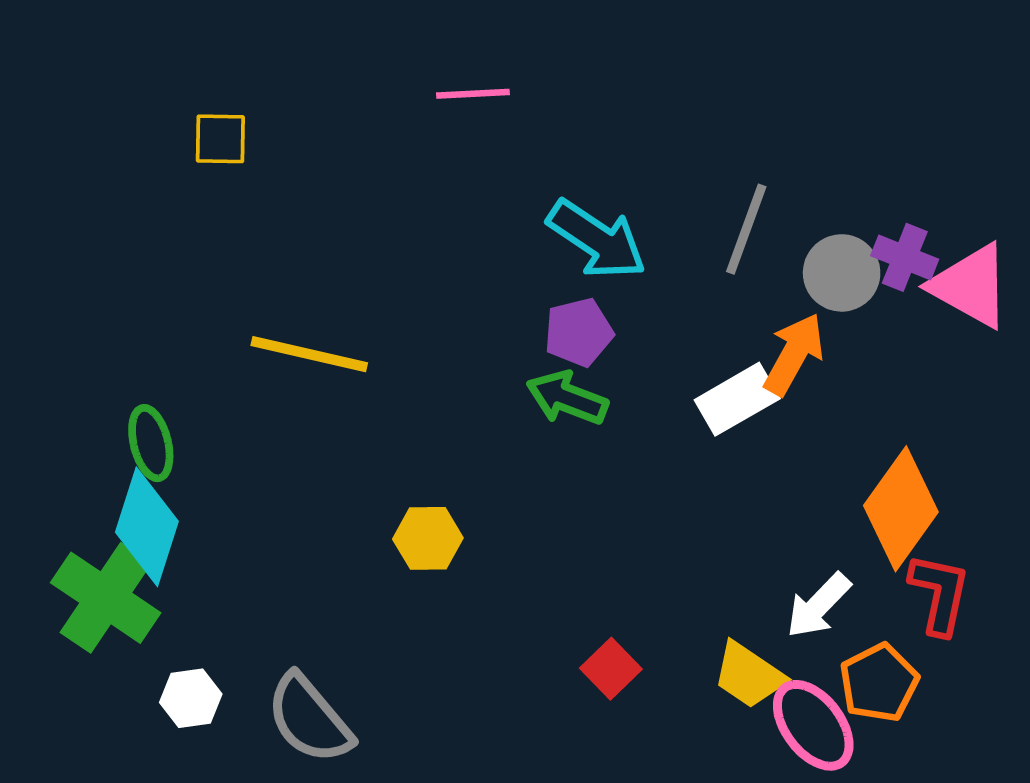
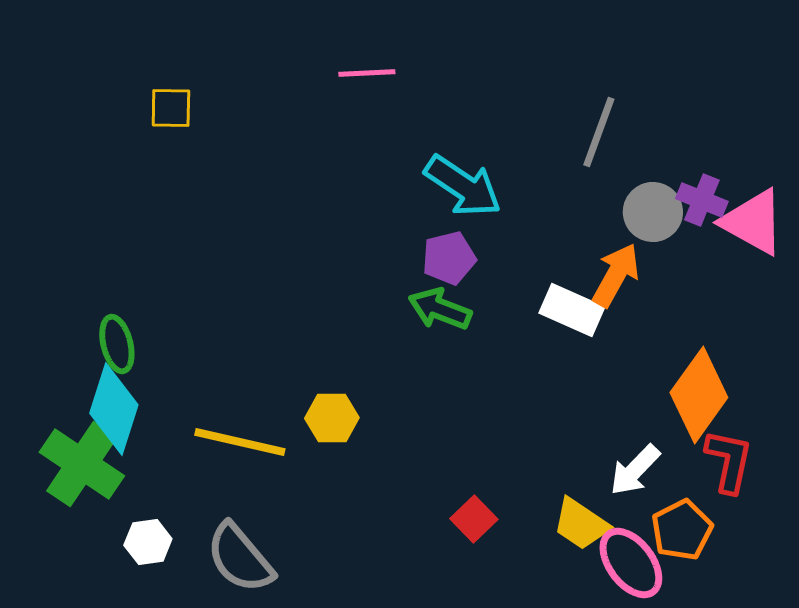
gray line: (746, 229) -> (599, 132), moved
yellow line: (309, 354) -> (240, 442), moved
white rectangle: (737, 399) -> (572, 310), turned 54

